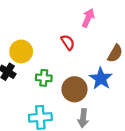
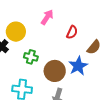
pink arrow: (88, 18) -> (47, 17), moved
red semicircle: (68, 42) -> (72, 32), moved, turned 48

